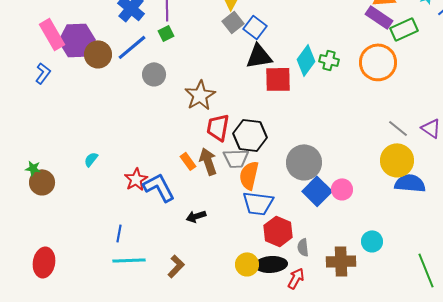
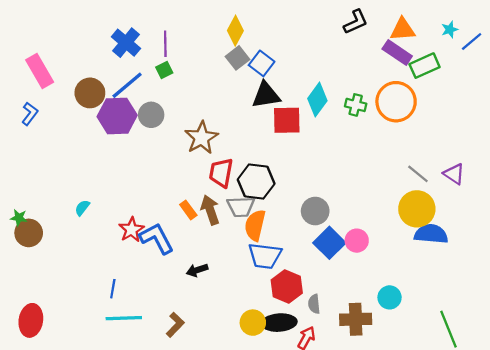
purple hexagon: (77, 40) -> (117, 116), moved
green cross: (329, 60) -> (356, 105), moved
gray circle: (304, 162) -> (315, 211), size x0.7

